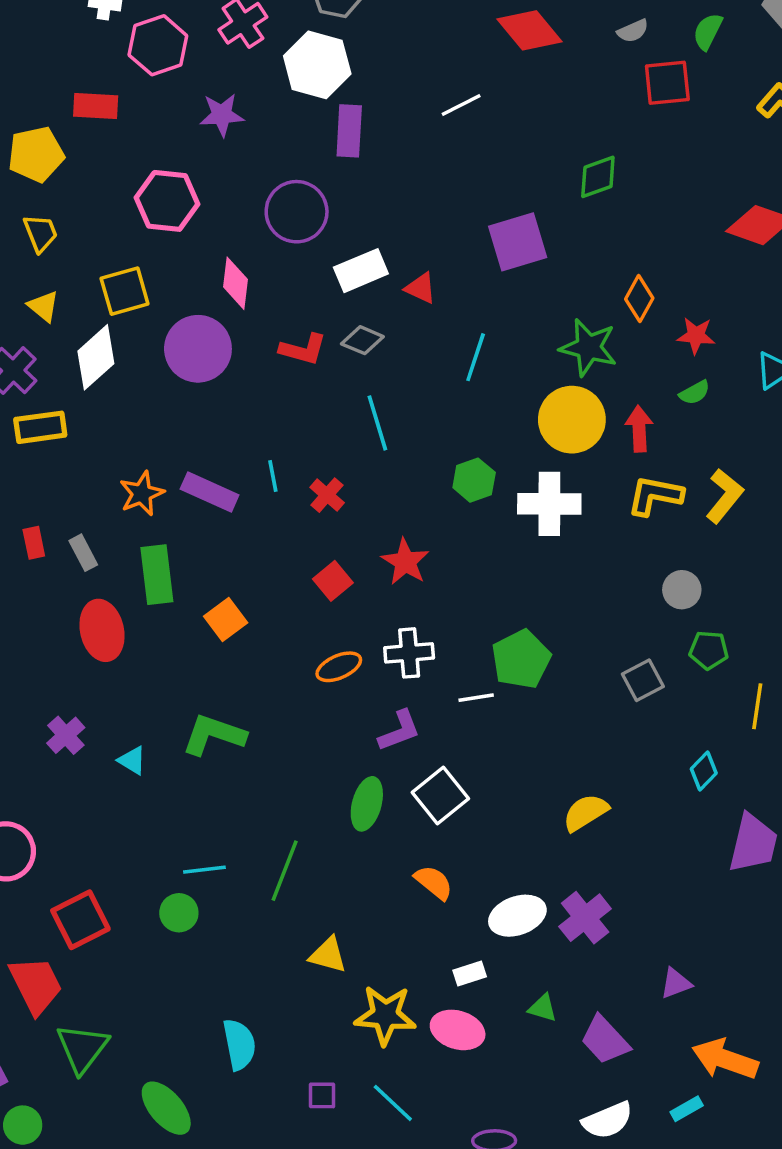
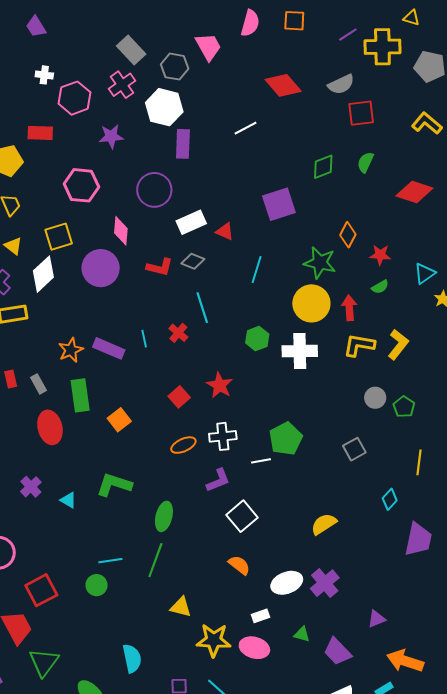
gray semicircle: (633, 31) -> (341, 84), size x1.5
green semicircle: (708, 31) -> (365, 162), moved
red cross: (327, 495) -> (178, 333), moved
green pentagon: (709, 650) -> (404, 407), moved, turned 30
green ellipse: (367, 804) -> (164, 516), moved

